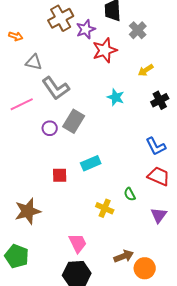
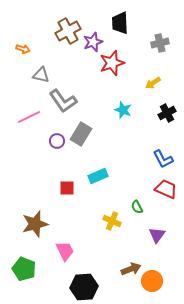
gray cross: (138, 30) -> (160, 43), moved, turned 30
purple triangle: (159, 215) -> (157, 235), moved
pink trapezoid: (78, 243) -> (65, 251), moved

